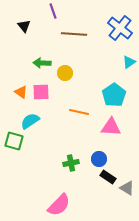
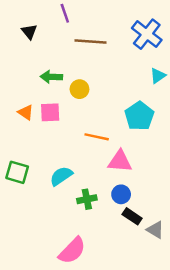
cyan semicircle: (30, 121) -> (61, 176), moved
pink triangle: (111, 127) -> (120, 161), moved

